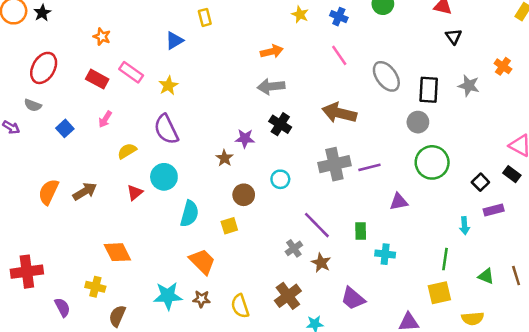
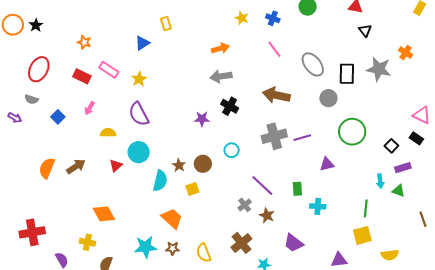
gray star: (469, 86) -> (379, 69), size x1.4
gray circle: (418, 122) -> (328, 98), moved
yellow semicircle: (127, 151) -> (108, 133), turned 35
brown star: (224, 158) -> (179, 165), moved
green triangle: (486, 276) -> (398, 191), moved

